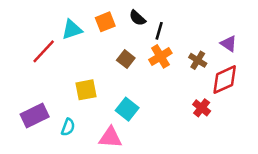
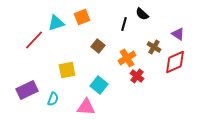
black semicircle: (137, 18) -> (142, 14), moved
orange cross: (160, 56) -> (127, 58), moved
red cross: (202, 108) -> (137, 76), moved

